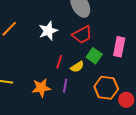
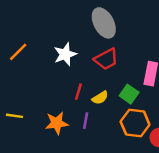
green square: (94, 56) -> (129, 94), moved

